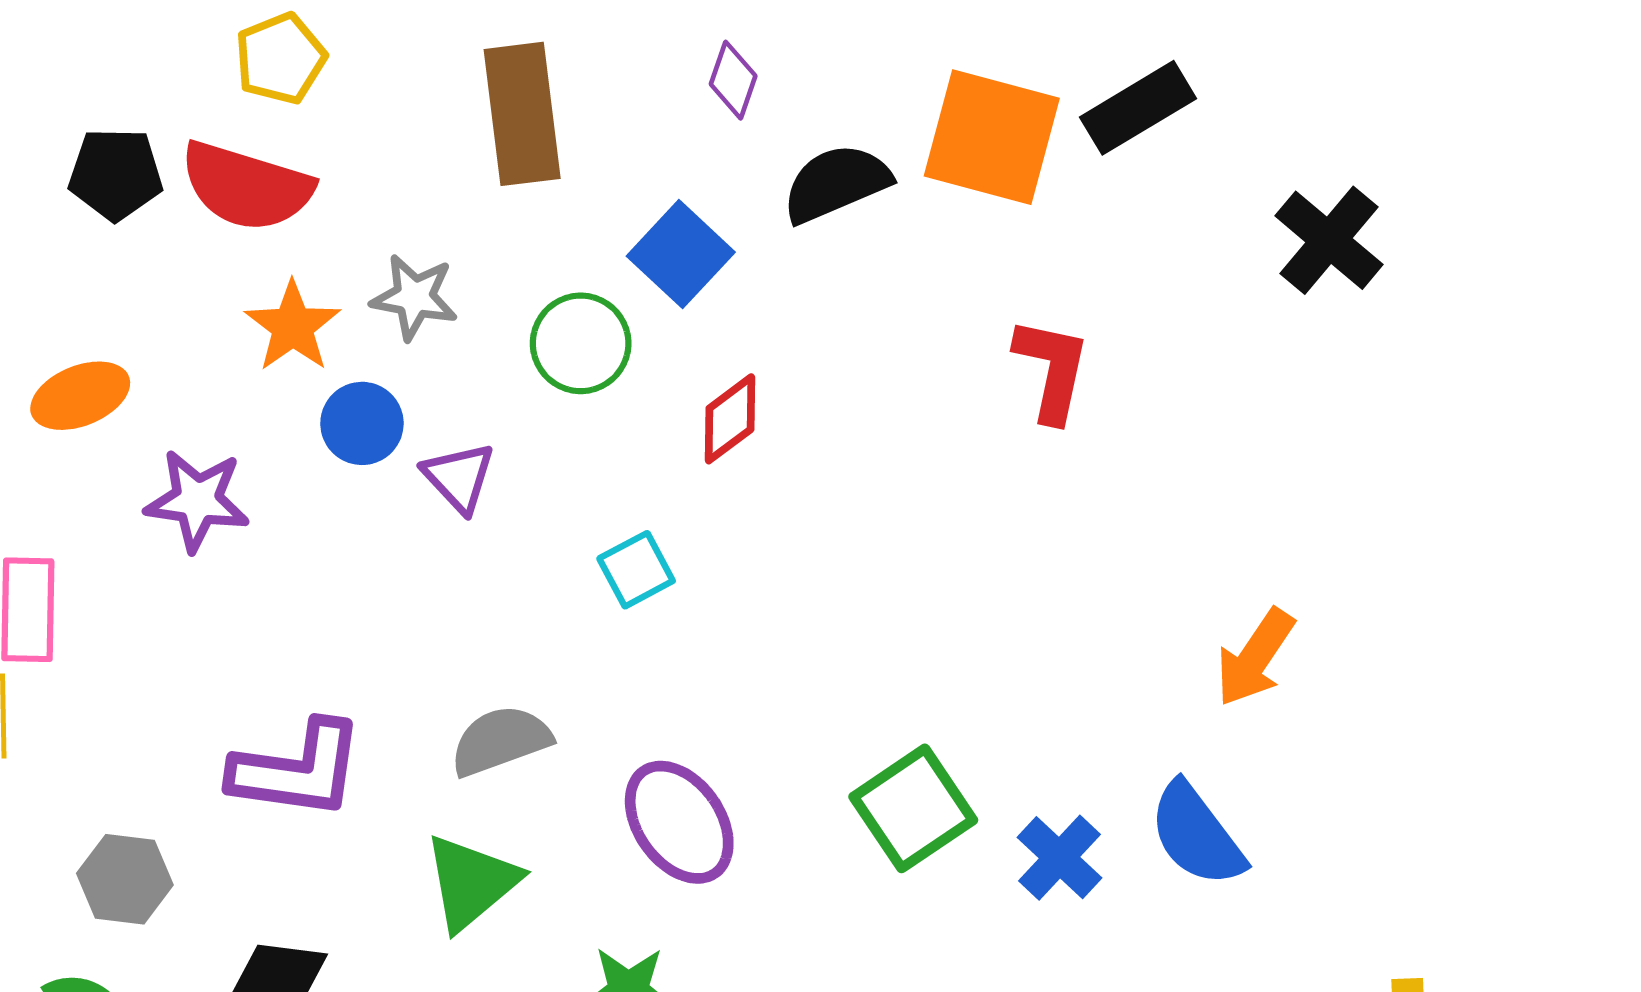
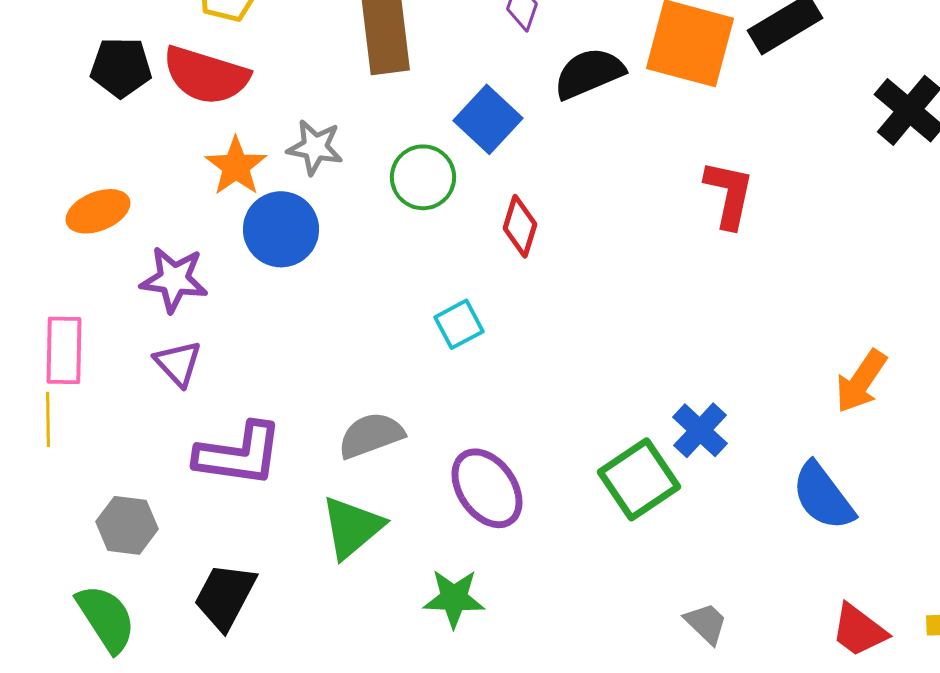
red diamond: (730, 419) -> (520, 226), turned -36
blue circle: (362, 423) -> (281, 229), size x1.4
purple triangle: (459, 477) -> (178, 363), moved
blue cross: (1060, 858) -> (700, 430), moved

